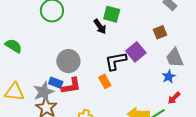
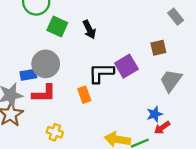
green square: (112, 14) -> (57, 26), moved
gray trapezoid: (175, 58) -> (171, 81), turned 50
blue star: (169, 77) -> (155, 114), moved
blue rectangle: (56, 83) -> (28, 75), moved, turned -40

